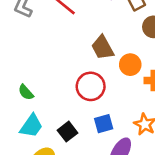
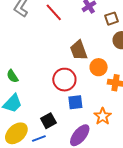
blue square: (104, 124) -> (75, 102), moved
black square: (68, 132) -> (48, 121), moved

